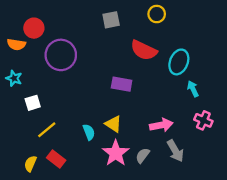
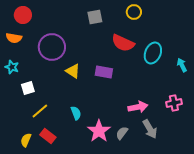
red circle: (34, 28) -> (23, 15), moved
cyan arrow: (193, 89) -> (182, 65), moved
pink cross: (203, 120) -> (174, 103), turned -35
yellow triangle: (113, 124) -> (73, 71), moved

